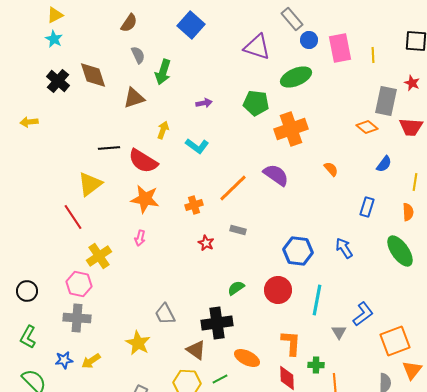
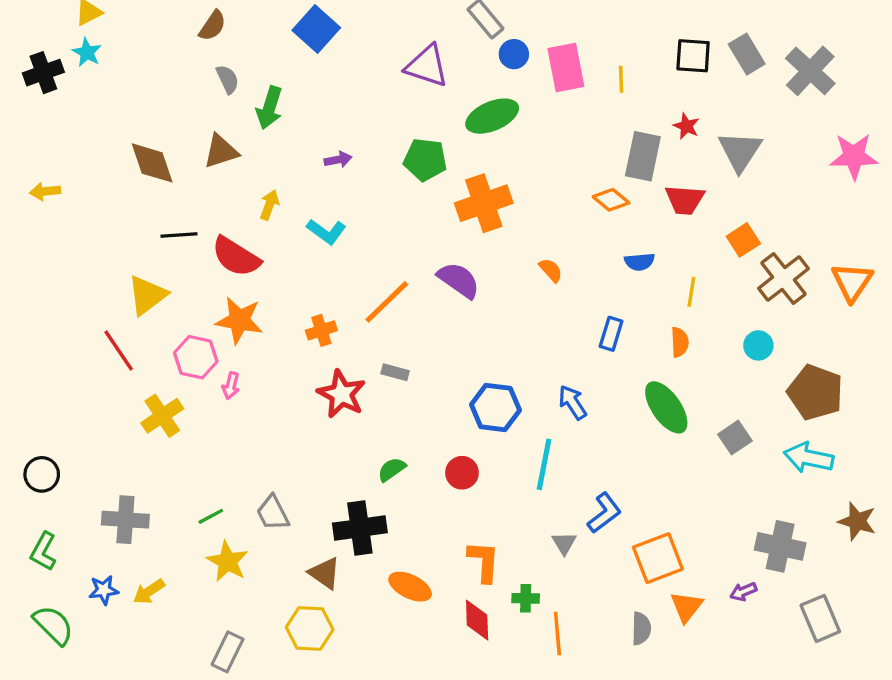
brown diamond: (93, 75) -> (152, 163), moved
black cross: (58, 81) -> (43, 73), moved, turned 30
blue semicircle: (384, 164) -> (639, 262), turned 48
red star: (206, 243) -> (341, 394), size x1.8
pink hexagon: (79, 284) -> (196, 357), moved
red circle: (278, 290) -> (462, 473), size x0.7
cyan line: (317, 300) -> (544, 464), moved
green line: (220, 379) -> (211, 516), moved

